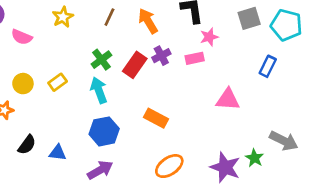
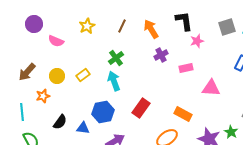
pink rectangle: (195, 58) -> (186, 68), moved
red rectangle: (135, 65) -> (141, 108), moved
orange rectangle: (156, 118) -> (183, 114), moved
blue hexagon: (104, 131) -> (103, 112), moved

